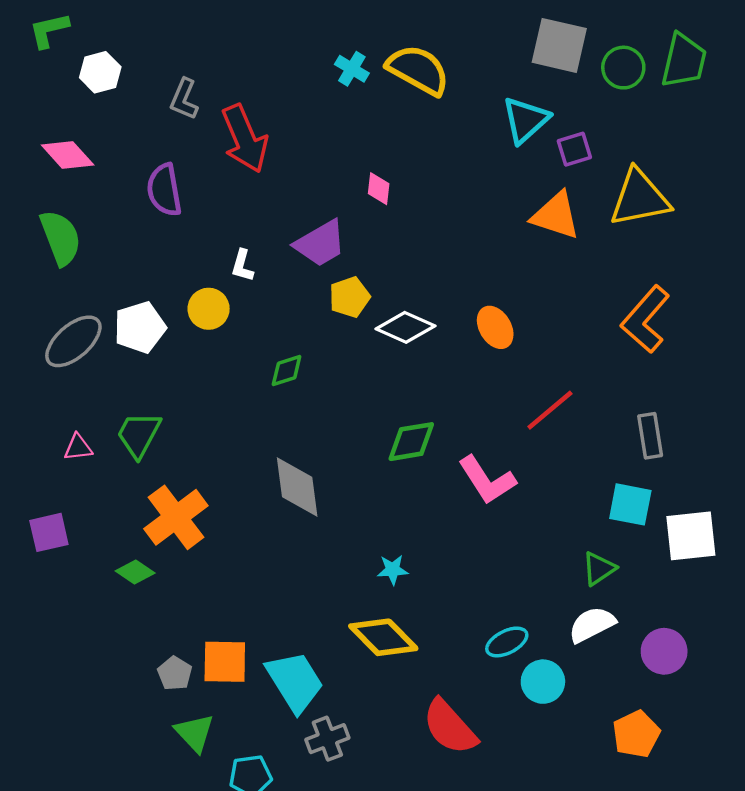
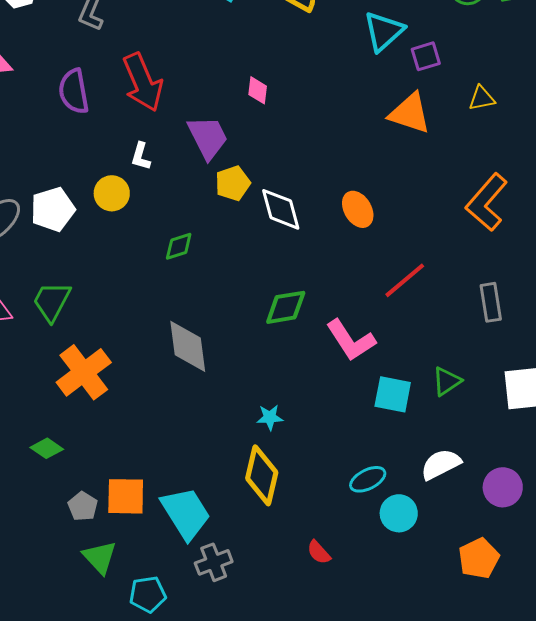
red arrow: (245, 139) -> (143, 82), moved
yellow triangle: (640, 198) -> (482, 98), size x0.5
purple trapezoid: (320, 244) -> (208, 137), turned -87
white diamond: (405, 327) -> (281, 209), turned 51
cyan square: (630, 504) -> (393, 394), moved
green triangle: (599, 569) -> (447, 381), moved
green diamond: (135, 572) -> (47, 448), moved
yellow diamond: (383, 637) -> (262, 475), turned 58
red semicircle: (450, 727) -> (319, 552), size x0.5

